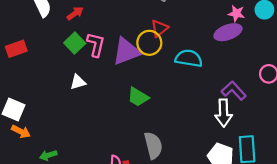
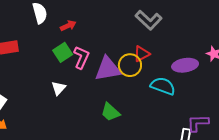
purple ellipse: (228, 32) -> (185, 65), moved
white triangle: (78, 82) -> (59, 88), turned -42
purple L-shape: (234, 91) -> (198, 123), turned -60

